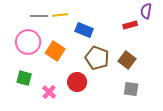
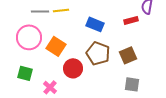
blue rectangle: (84, 30) -> (95, 24), moved
brown square: (127, 60) -> (128, 55), turned 30
red circle: (77, 82) -> (73, 68), moved

